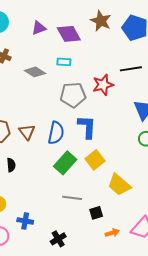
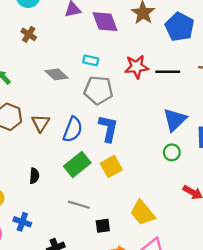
cyan rectangle: (64, 62) -> (91, 60), moved
gray diamond: (35, 72) -> (57, 74), moved
red star: (103, 85) -> (137, 67), moved
black semicircle: (11, 165) -> (34, 176), moved
yellow trapezoid: (119, 185) -> (143, 213), moved

